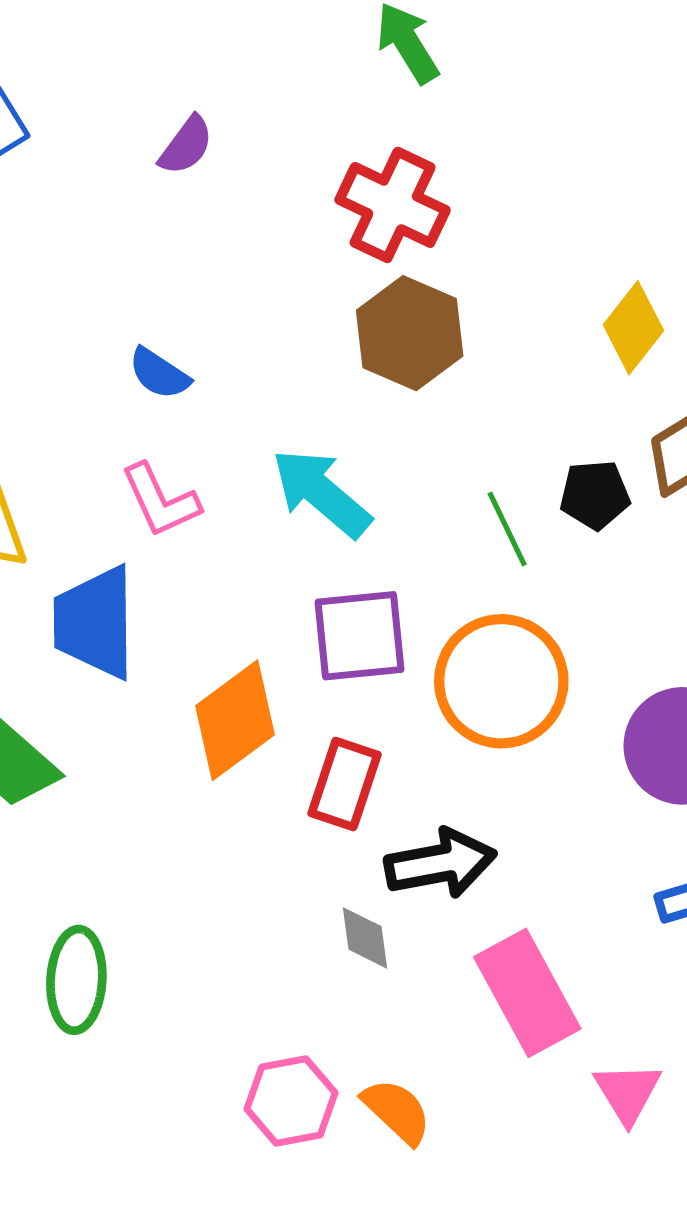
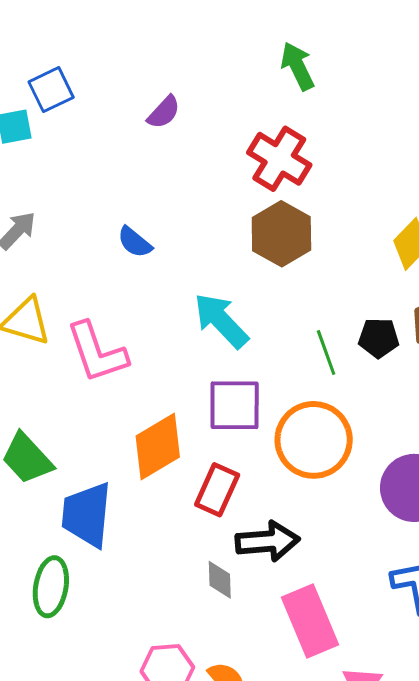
pink L-shape: (160, 500) -> (97, 352), moved, size x1.4
blue trapezoid: (95, 622) -> (87, 515), moved

